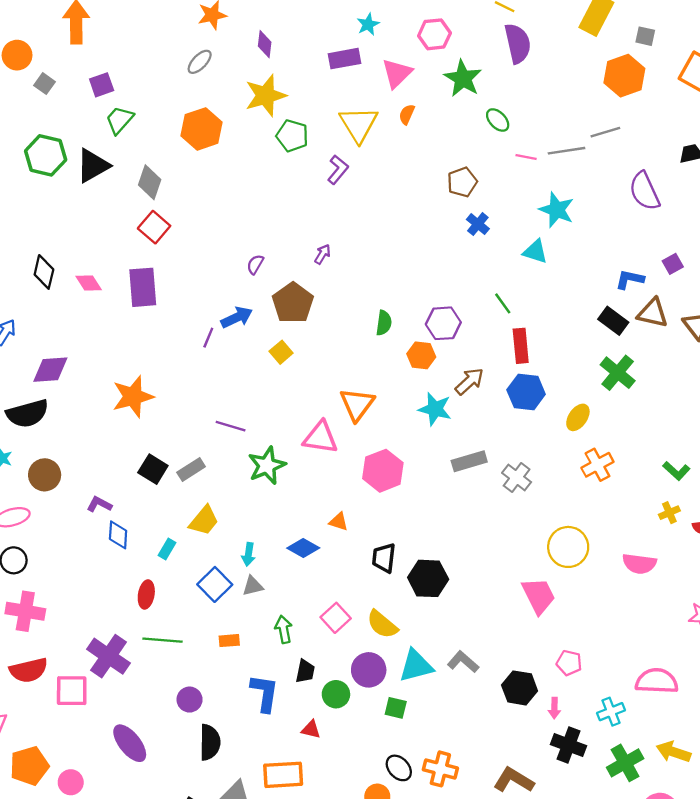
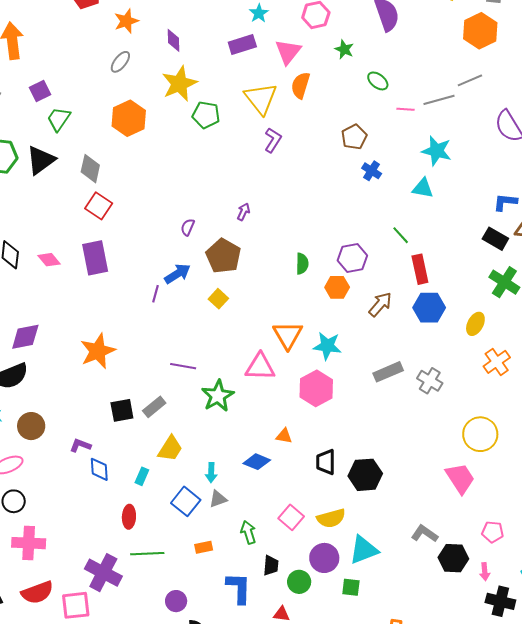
green star: (463, 78) -> (344, 49), size x0.6
orange semicircle: (407, 114) -> (300, 85), size x1.5
purple L-shape: (338, 170) -> (273, 140), moved
cyan star: (435, 409) -> (327, 346), moved
black square: (153, 469) -> (122, 410), turned -35
yellow semicircle: (382, 624) -> (331, 518), turned -48
gray L-shape: (463, 662) -> (425, 534), moved

